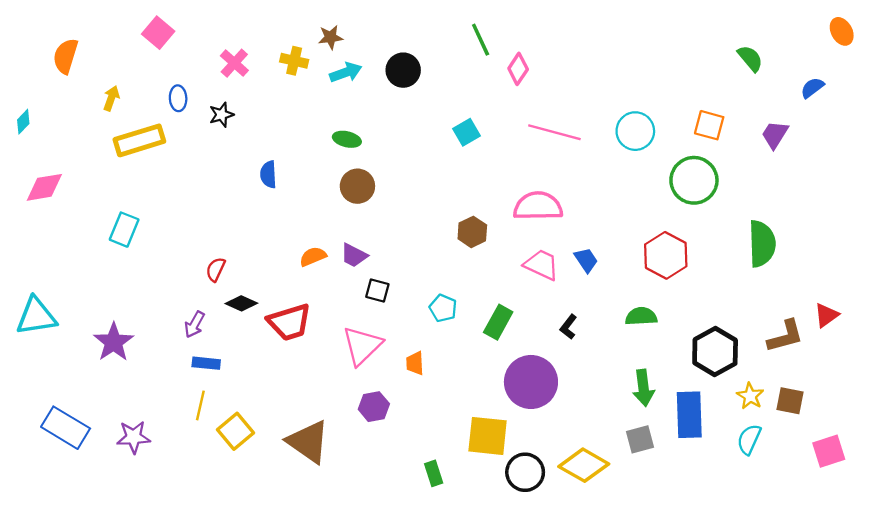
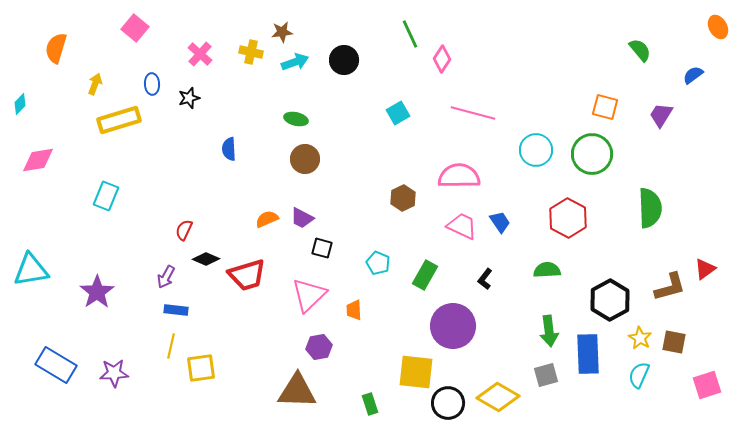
cyan circle: (635, 131) -> (536, 150), moved
yellow square: (236, 431) -> (201, 368), turned 32
brown triangle: (308, 442) -> (297, 391), moved, turned -33

